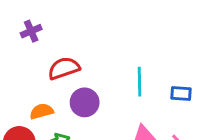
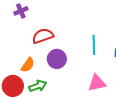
orange semicircle: (42, 111) -> (28, 65), turned 140

